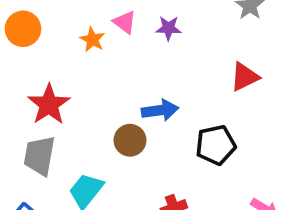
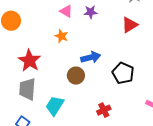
orange star: (92, 39) -> (62, 36), moved
red triangle: (245, 77) -> (130, 25), moved
black pentagon: (216, 145) -> (123, 73), turned -30

